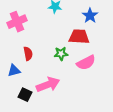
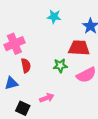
pink cross: (17, 22) -> (14, 44), moved
pink arrow: (48, 85) -> (47, 98), size x0.6

